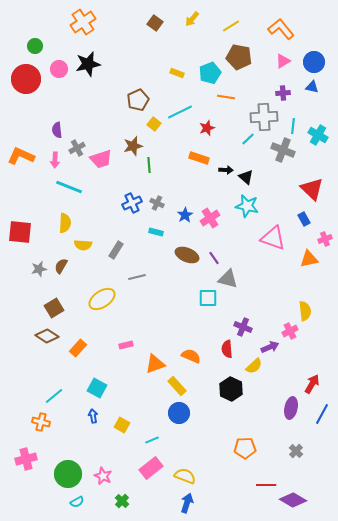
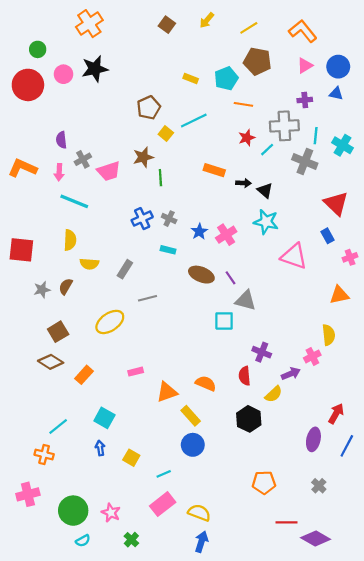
red star: (207, 128) -> (247, 138), moved
orange triangle: (309, 259) -> (339, 295), moved

